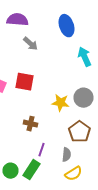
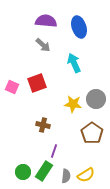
purple semicircle: (18, 20) -> (46, 21), moved
cyan arrow: (84, 57) -> (74, 63), moved
red square: (24, 82) -> (37, 83), turned -30
gray semicircle: (66, 155) -> (66, 176), moved

